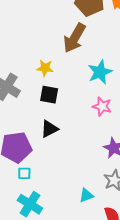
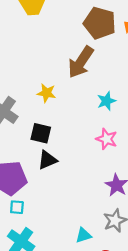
cyan star: (100, 72) -> (106, 101), size x0.7
black square: (49, 95) -> (41, 133), moved

